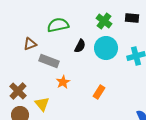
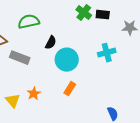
green cross: (104, 21) -> (84, 13), moved
cyan circle: (106, 48) -> (67, 60), moved
orange star: (63, 82) -> (34, 94), moved

